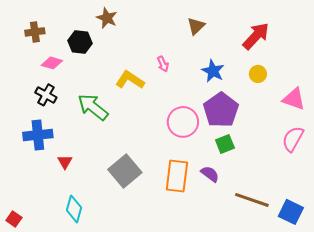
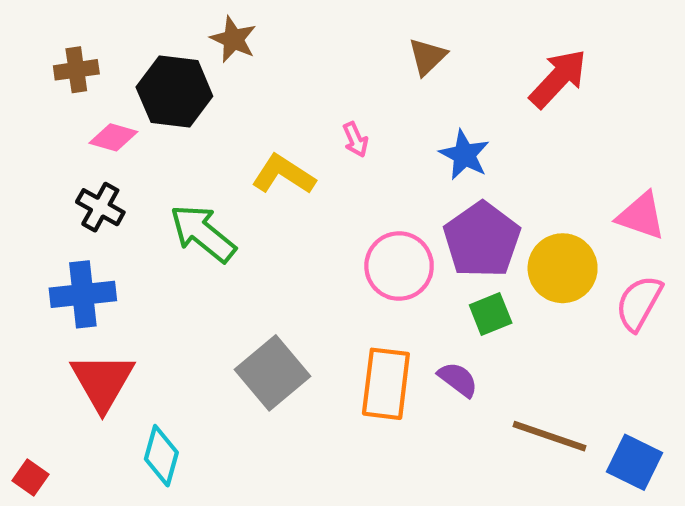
black hexagon: (80, 42) -> (174, 92), size x1.4
yellow circle: (258, 74) -> (563, 268), moved, size x1.8
red triangle: (65, 162) -> (102, 382), moved, size x2.0

